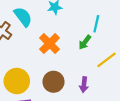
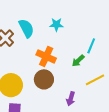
orange cross: (50, 44) -> (46, 56), turned -30
brown circle: (53, 82) -> (44, 79), moved

